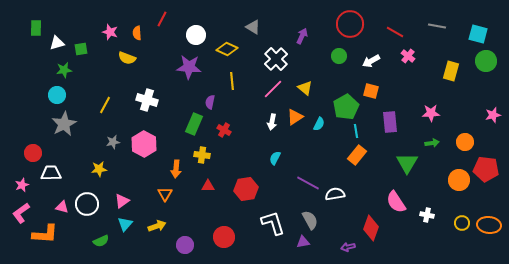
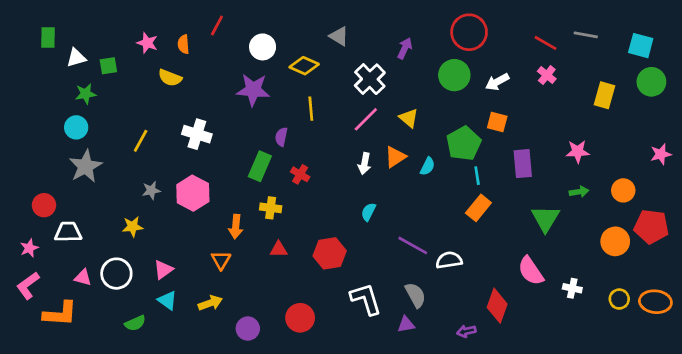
red line: (395, 32) -> (545, 43), moved
green circle: (339, 56) -> (454, 75), size x1.5
cyan triangle: (125, 224) -> (167, 300), turned -35

